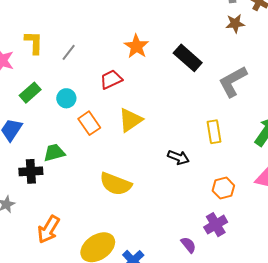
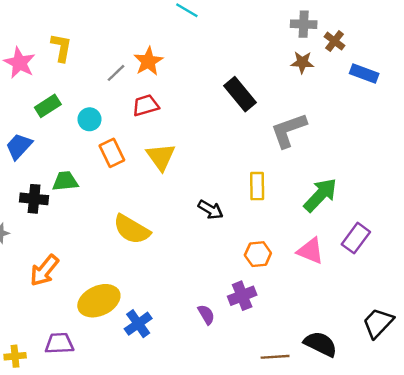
orange star: (136, 46) -> (148, 61), moved
gray line: (69, 52) -> (116, 73), moved
yellow triangle: (130, 120) -> (161, 157), turned -40

